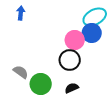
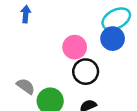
pink circle: (75, 40) -> (75, 47), moved

